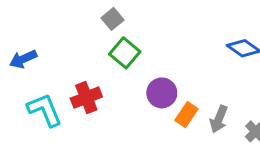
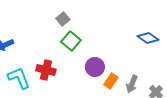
red cross: (86, 98) -> (46, 70), turned 36

